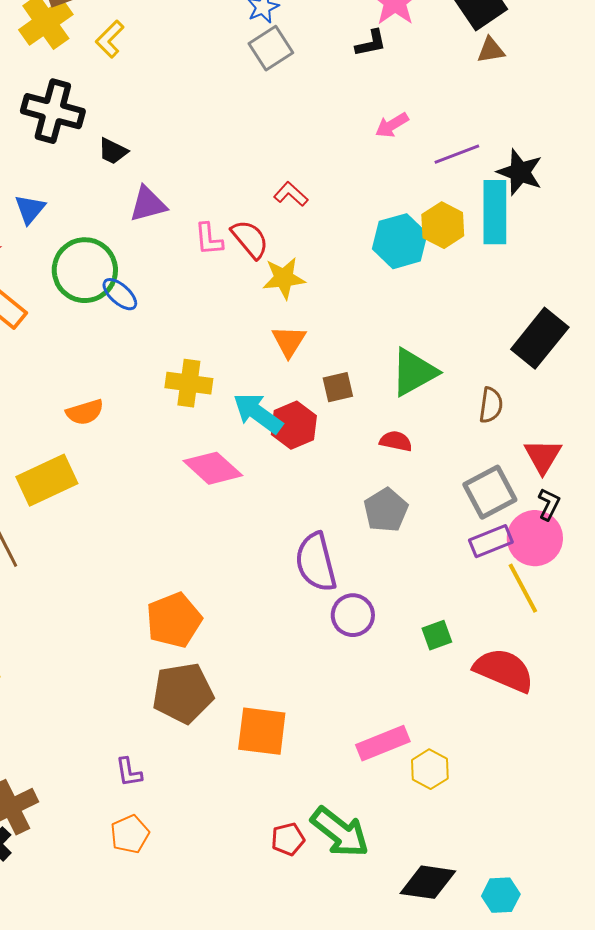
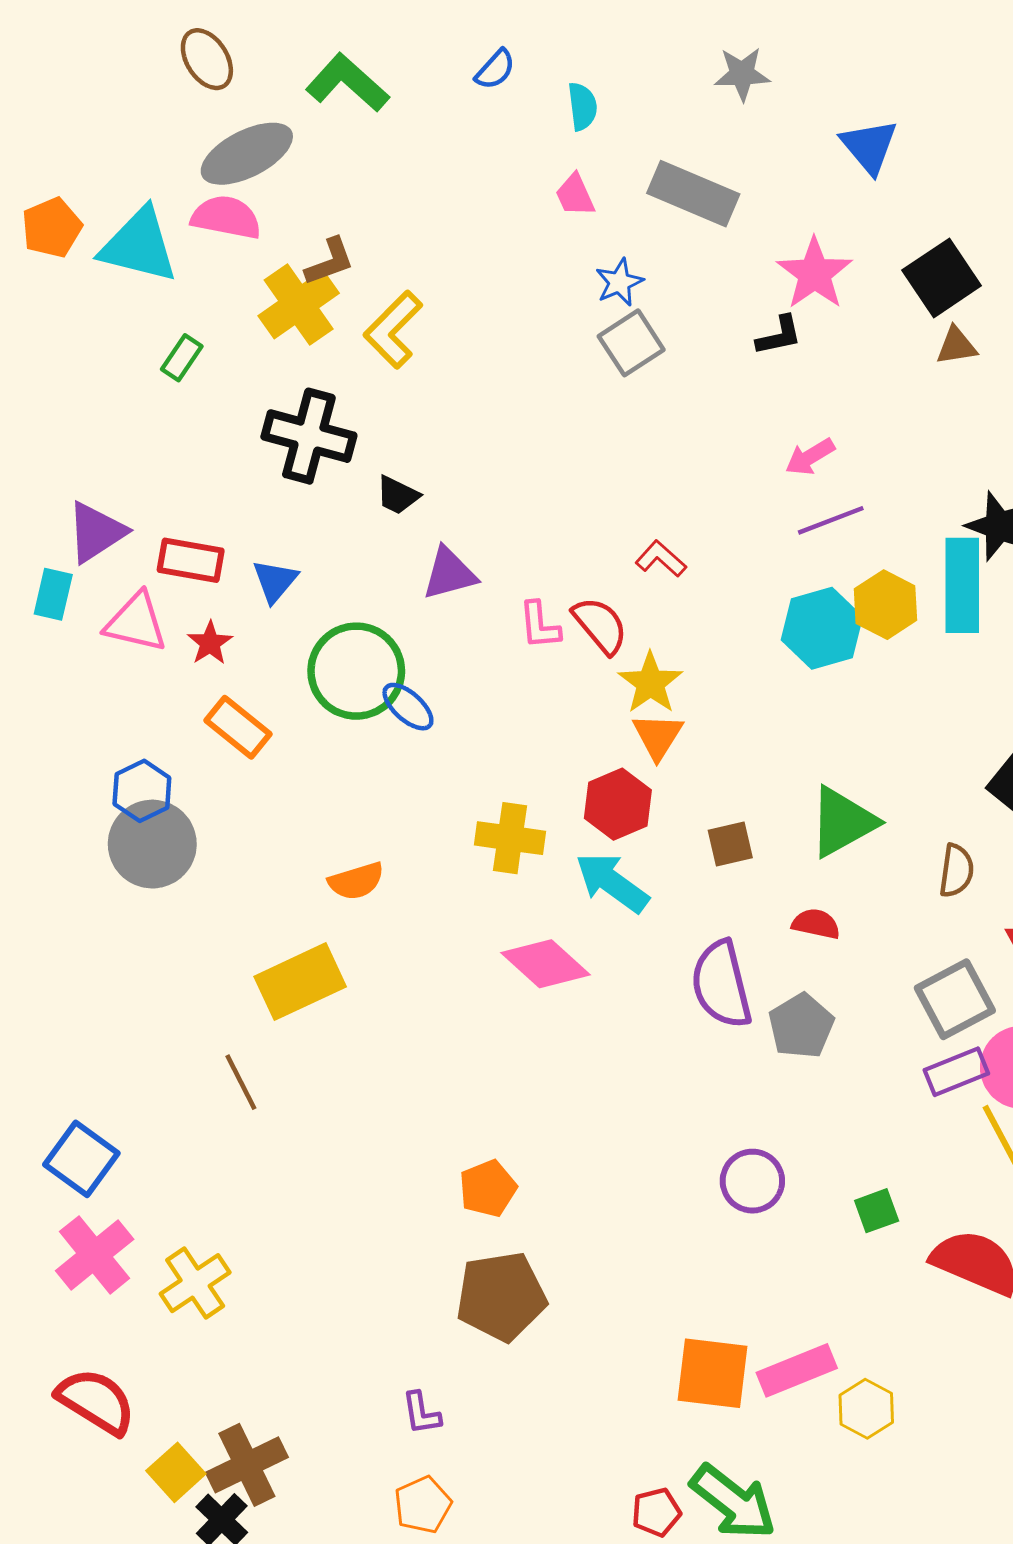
yellow L-shape: (110, 39) -> (393, 330), size x1.4
purple line: (457, 154) -> (831, 520), moved
yellow star: (284, 278) -> (650, 683), turned -30
orange triangle: (289, 341) -> (658, 736), moved
red hexagon: (294, 425) -> (618, 804), moved
purple semicircle: (316, 562) -> (721, 984), moved
orange pentagon: (174, 620) -> (488, 1188), size x0.7
orange square: (262, 731) -> (712, 1373), moved

